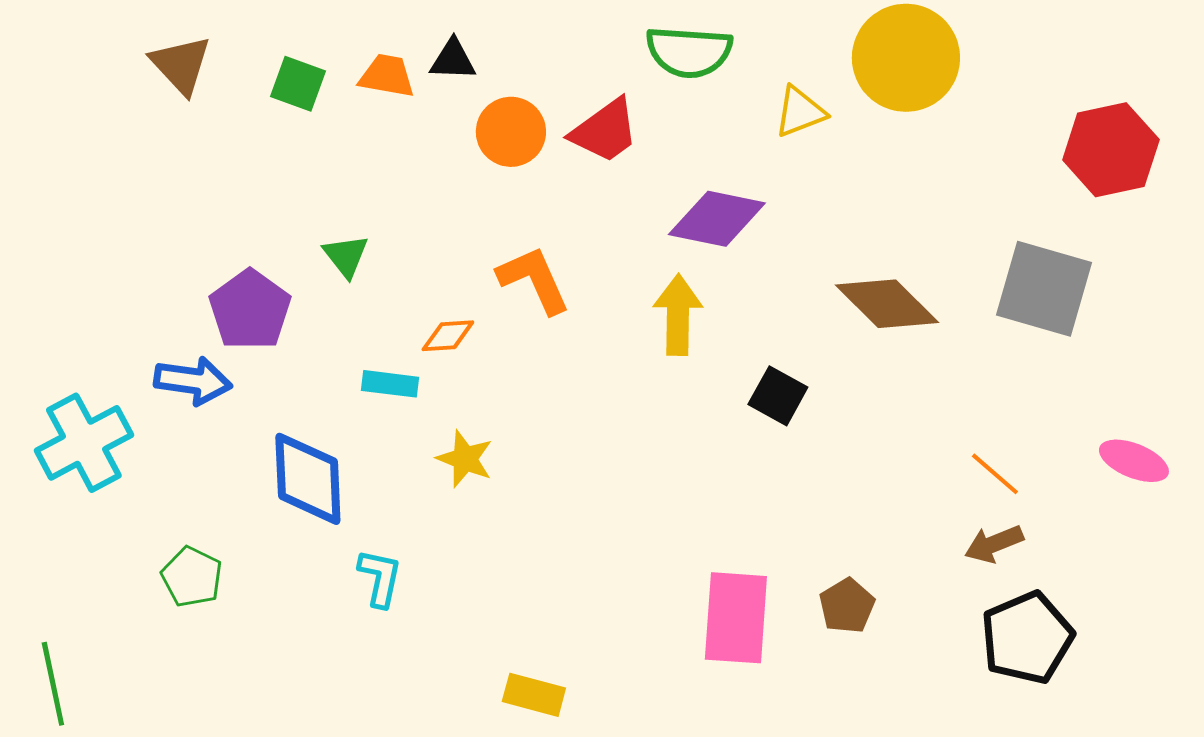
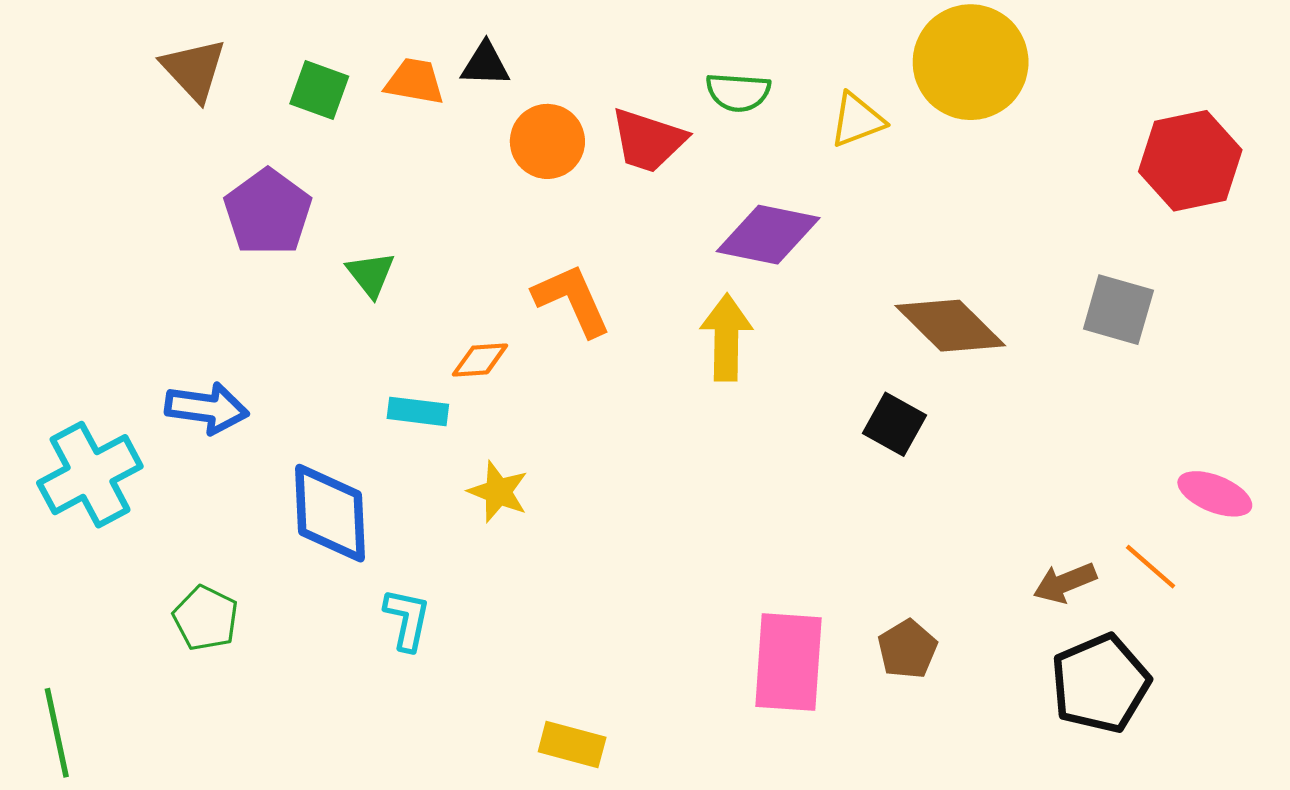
green semicircle: (689, 52) -> (738, 92), moved, size x0.7
red trapezoid: (605, 131) -> (648, 140), turned 54
gray square: (1044, 289) -> (1118, 310), size x0.7
purple pentagon: (250, 310) -> (268, 212), moved
black square: (778, 396) -> (895, 424), moved
orange line: (995, 474) -> (1151, 567), moved

